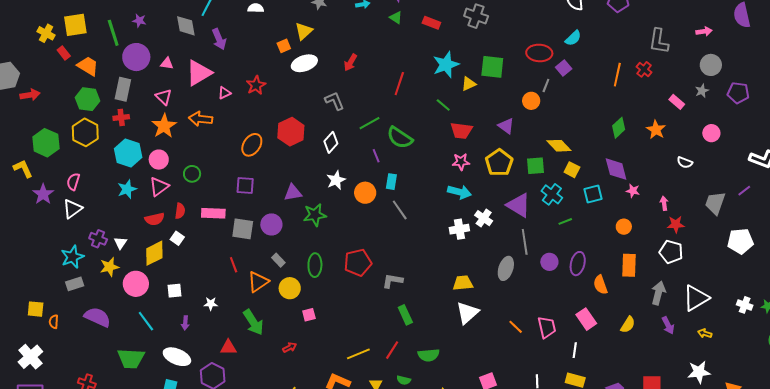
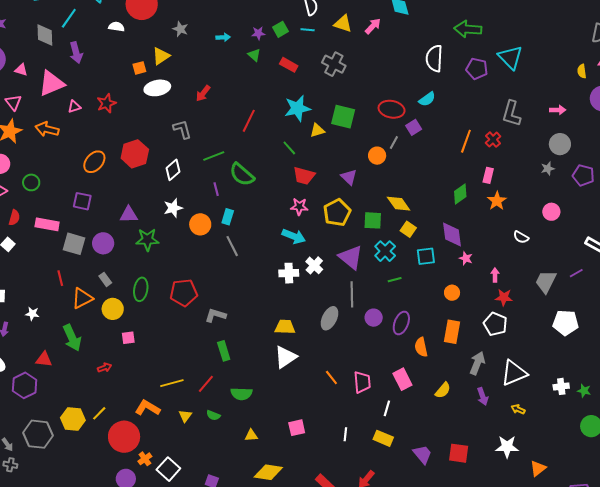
pink rectangle: (677, 102) -> (488, 175), moved, turned 56
white cross: (745, 305) -> (561, 386), turned -35

